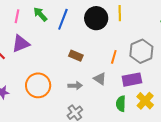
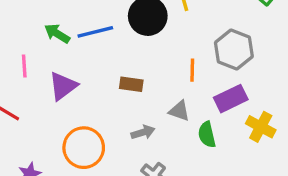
pink line: (17, 16) -> (24, 66), moved
blue line: (63, 19) -> (95, 32), turned 70
purple triangle: (21, 44) -> (63, 86), moved
green semicircle: (121, 104) -> (207, 135), moved

